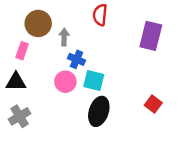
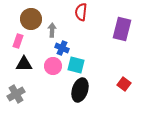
black triangle: (16, 82) -> (24, 64), moved

